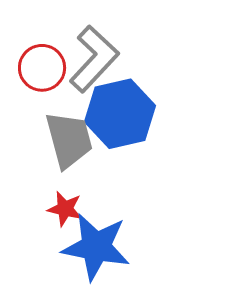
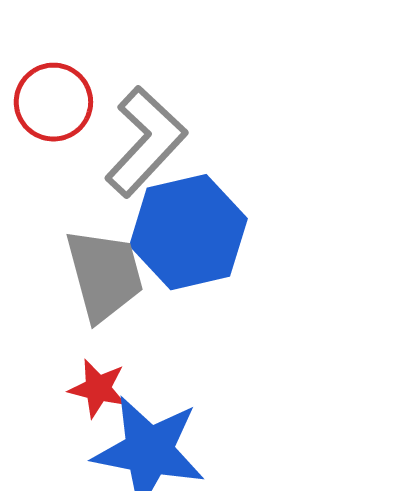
red circle: (42, 68) -> (53, 102), moved

